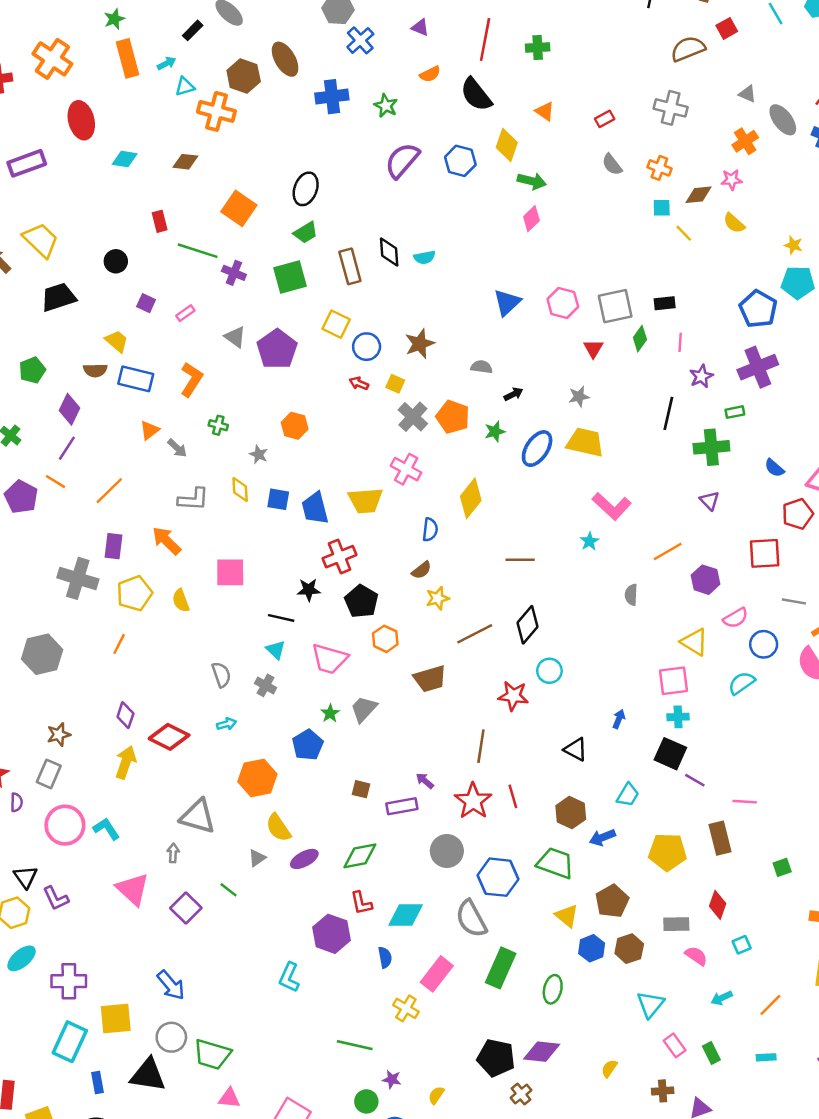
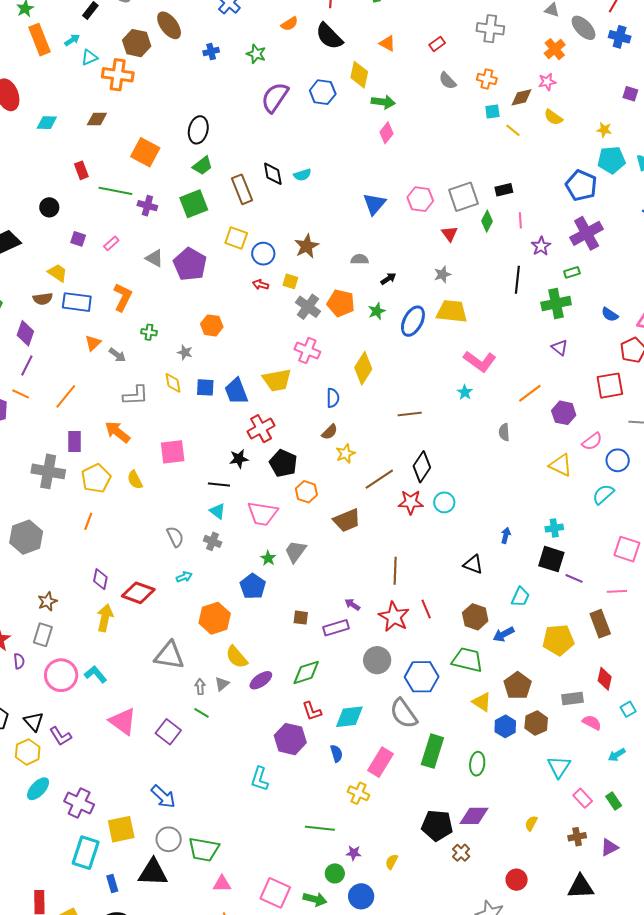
blue cross: (332, 97) -> (211, 52), size x0.6
pink square: (674, 681) -> (627, 549), moved, turned 32
red star: (513, 696) -> (411, 502), moved
gray arrow: (173, 853) -> (200, 687), moved
purple cross: (69, 981) -> (79, 803), turned 32

